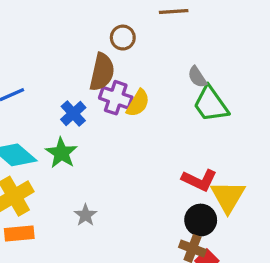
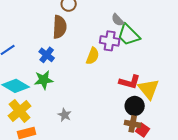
purple cross: (116, 98) -> (110, 41), moved
yellow semicircle: (138, 103) -> (93, 56), moved
green star: (61, 153) -> (44, 80), turned -30

